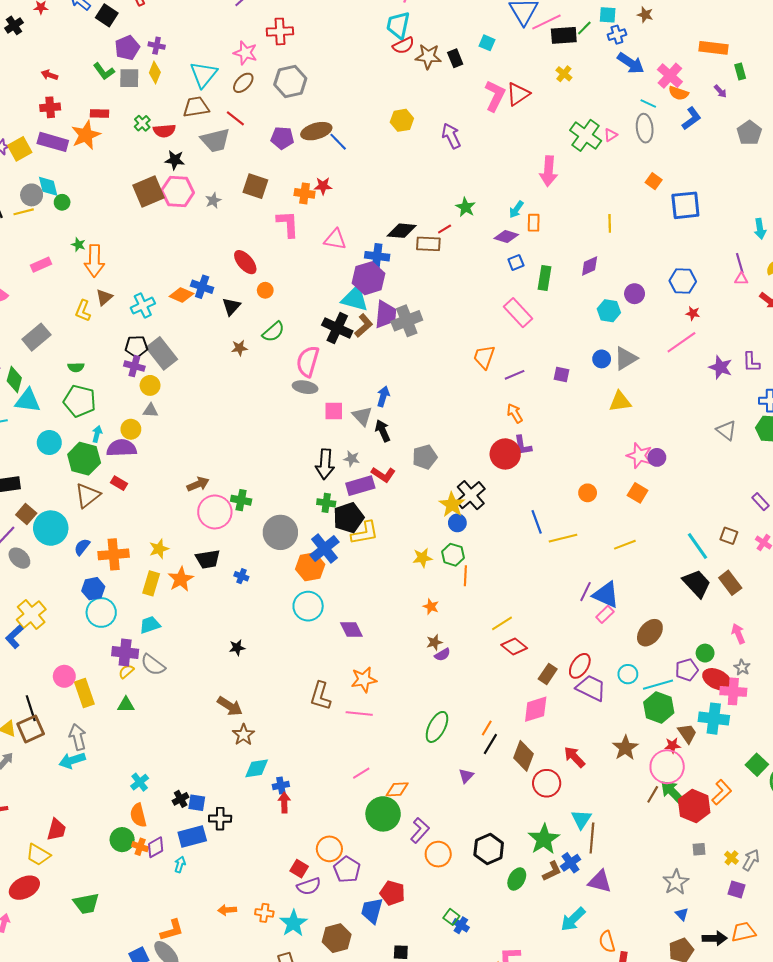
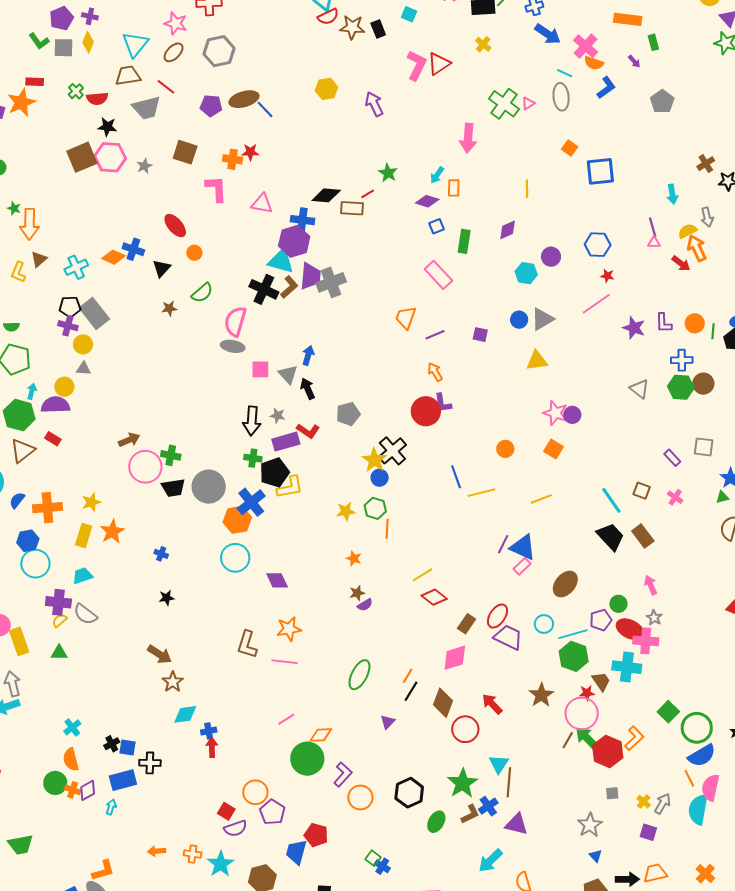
black trapezoid: (208, 559) -> (173, 488), moved
blue cross: (241, 576) -> (161, 554), moved

